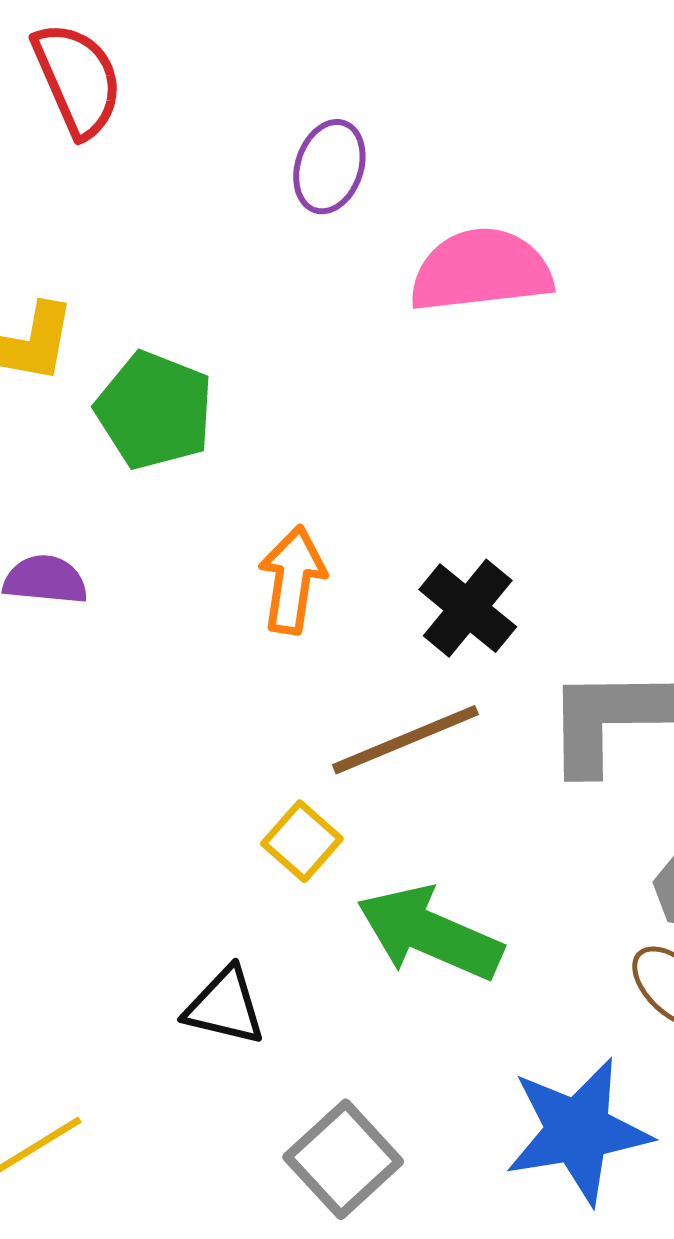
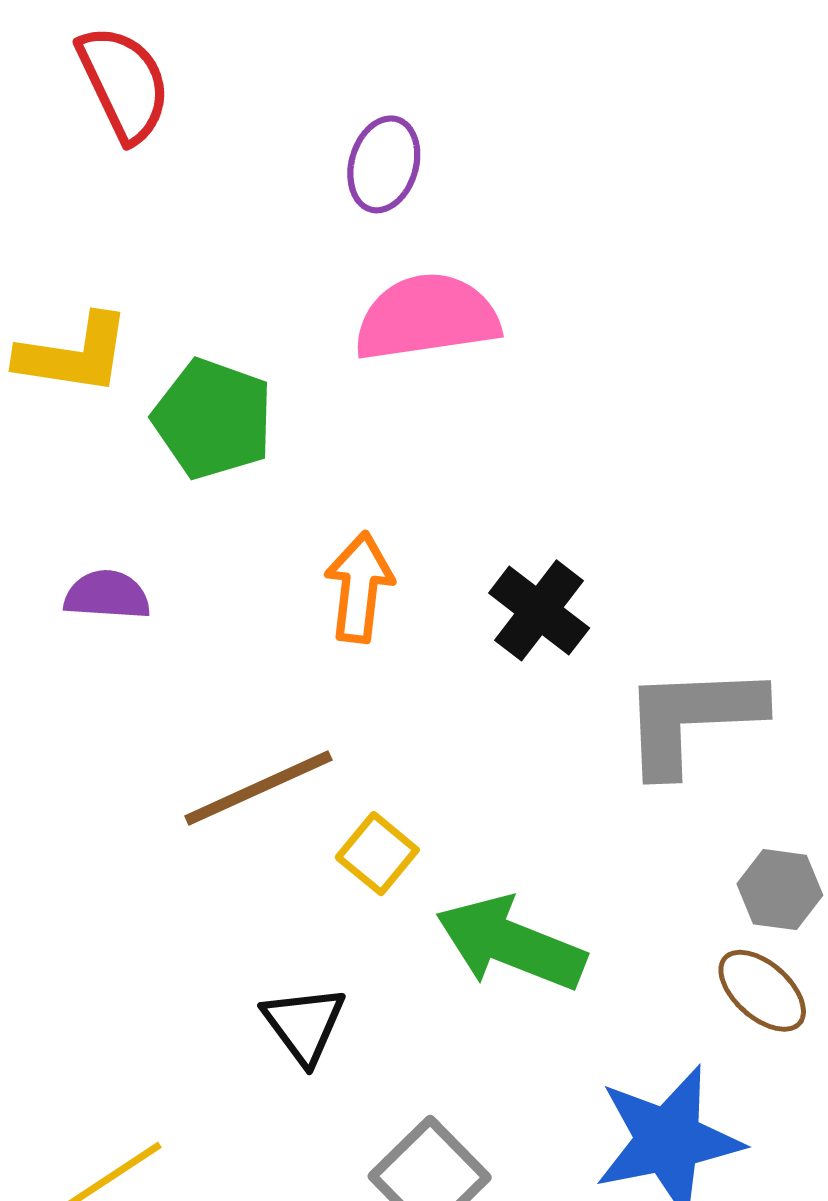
pink semicircle: (481, 270) -> (427, 317), moved
brown line: (405, 740) -> (258, 788), moved
black triangle: (225, 1006) -> (304, 1025), turned 42

